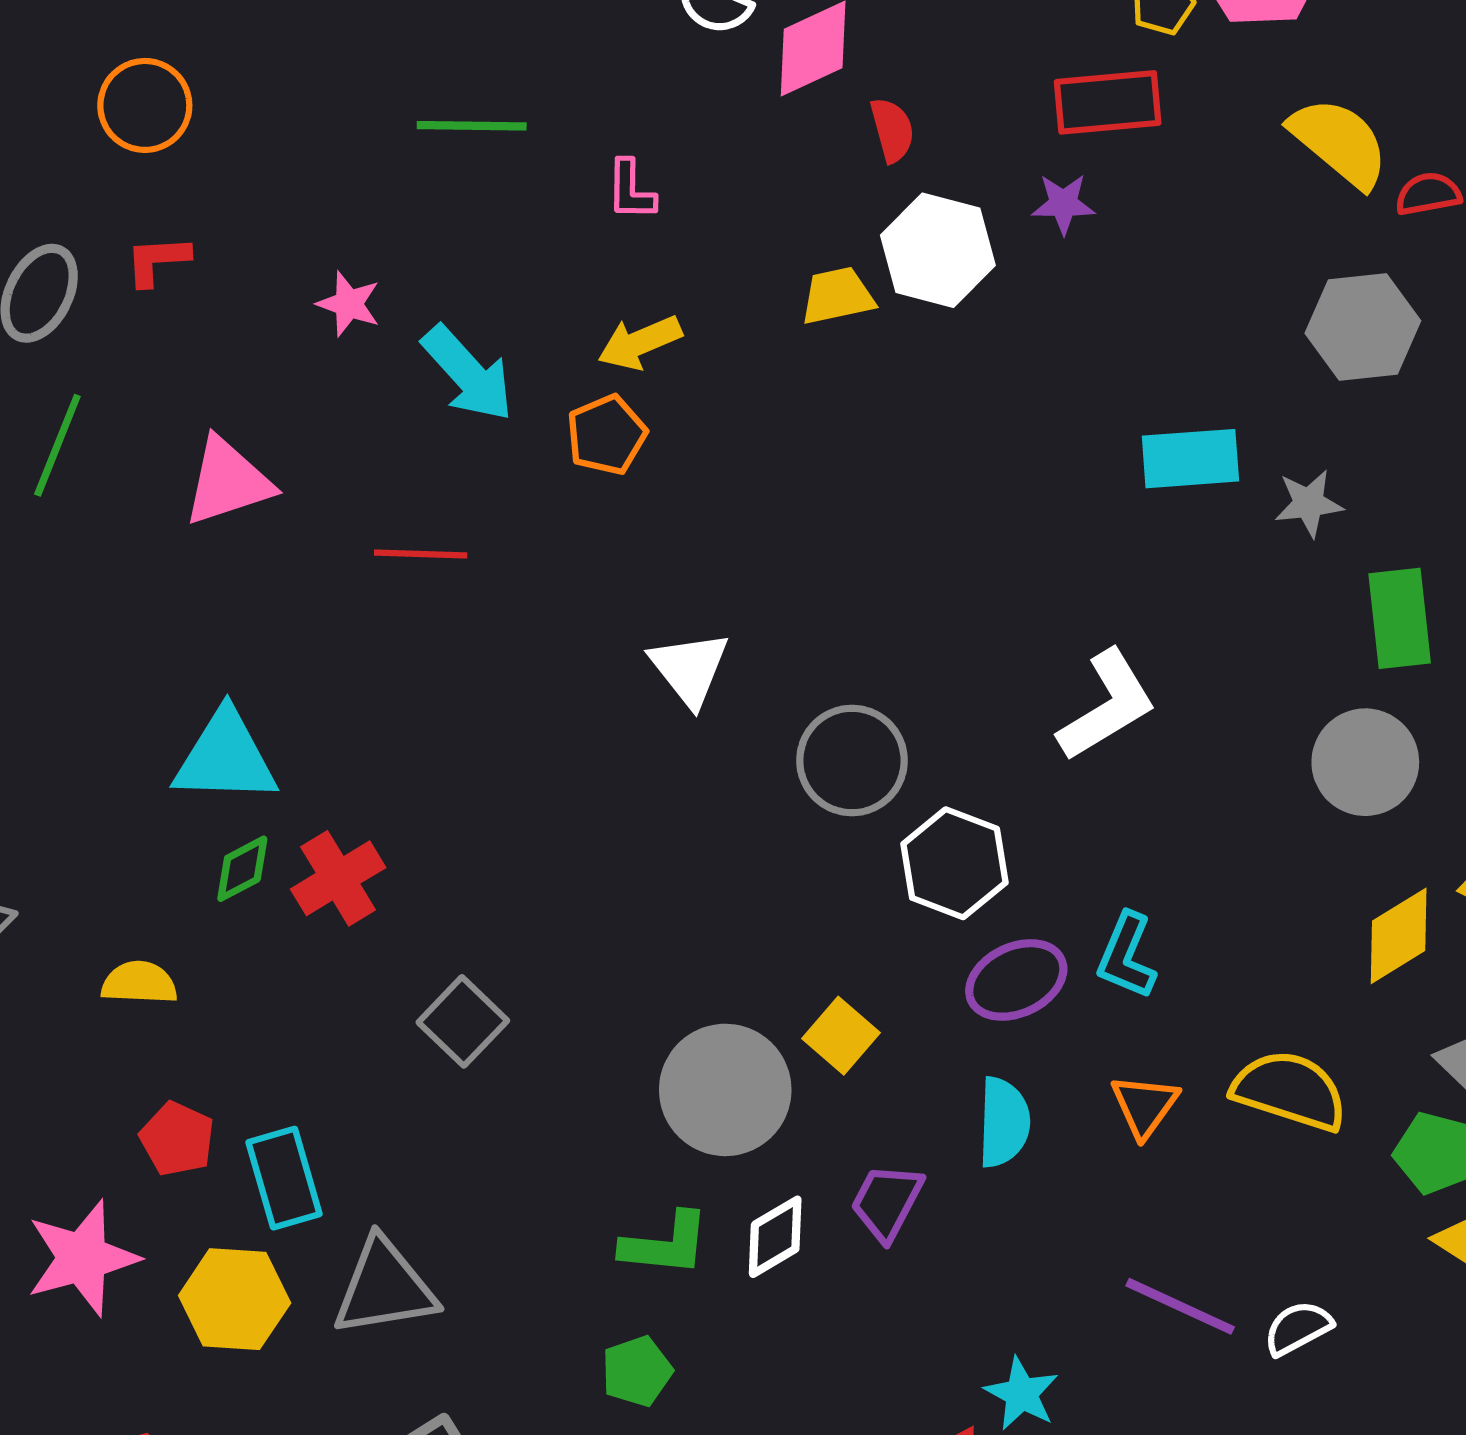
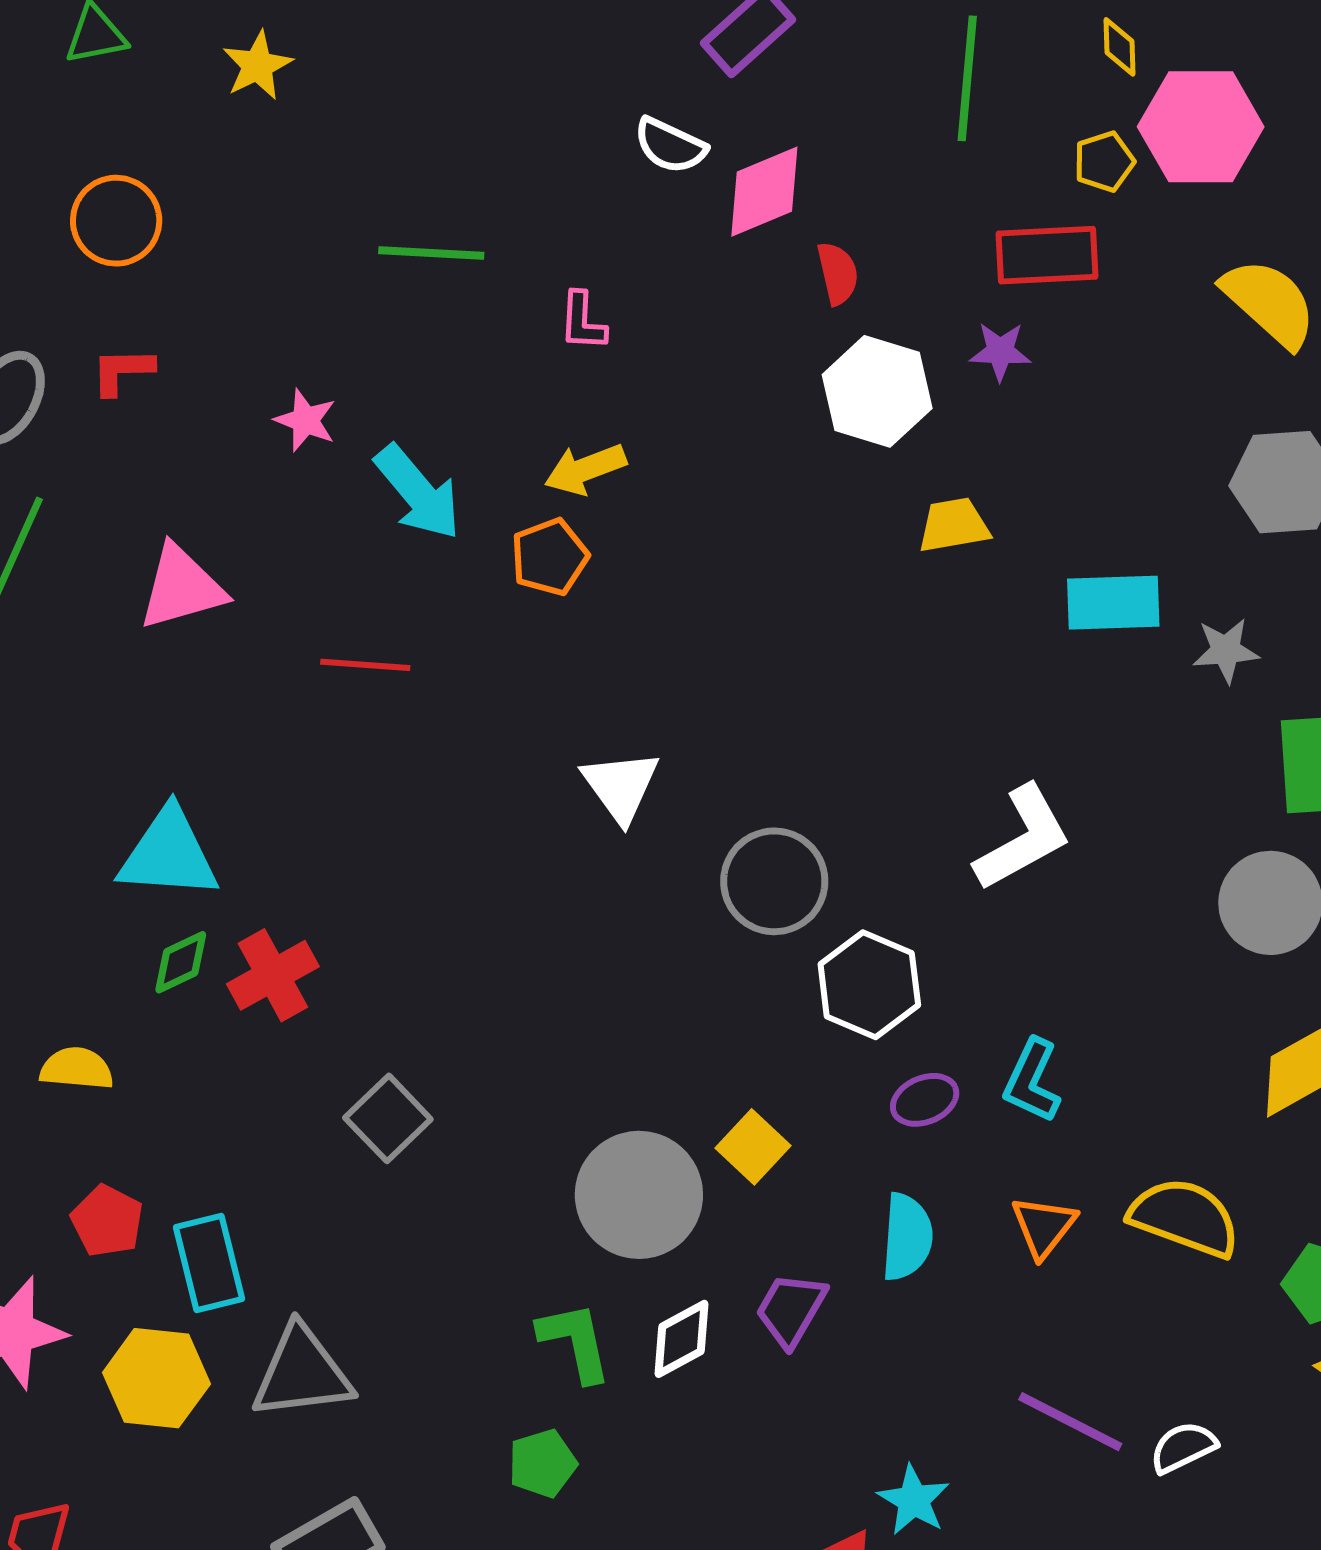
yellow trapezoid: (837, 296) -> (954, 525), moved
purple ellipse: (1016, 980) -> (925, 1100), size x0.7
green L-shape: (665, 1244) -> (575, 1342), turned -110

